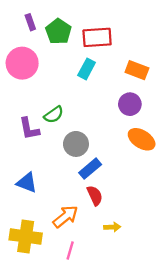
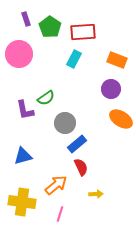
blue triangle: (27, 183) -> (23, 156), turned -36

